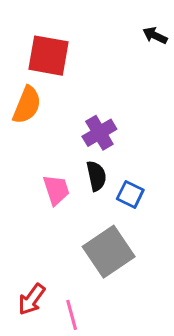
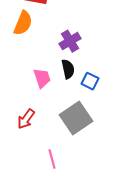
red arrow: (32, 299) -> (26, 119), moved

